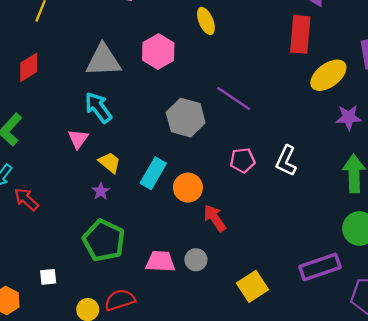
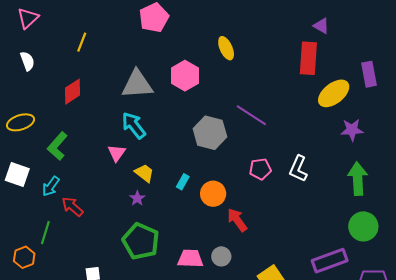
cyan rectangle: (153, 173) -> (183, 182), size x0.6

